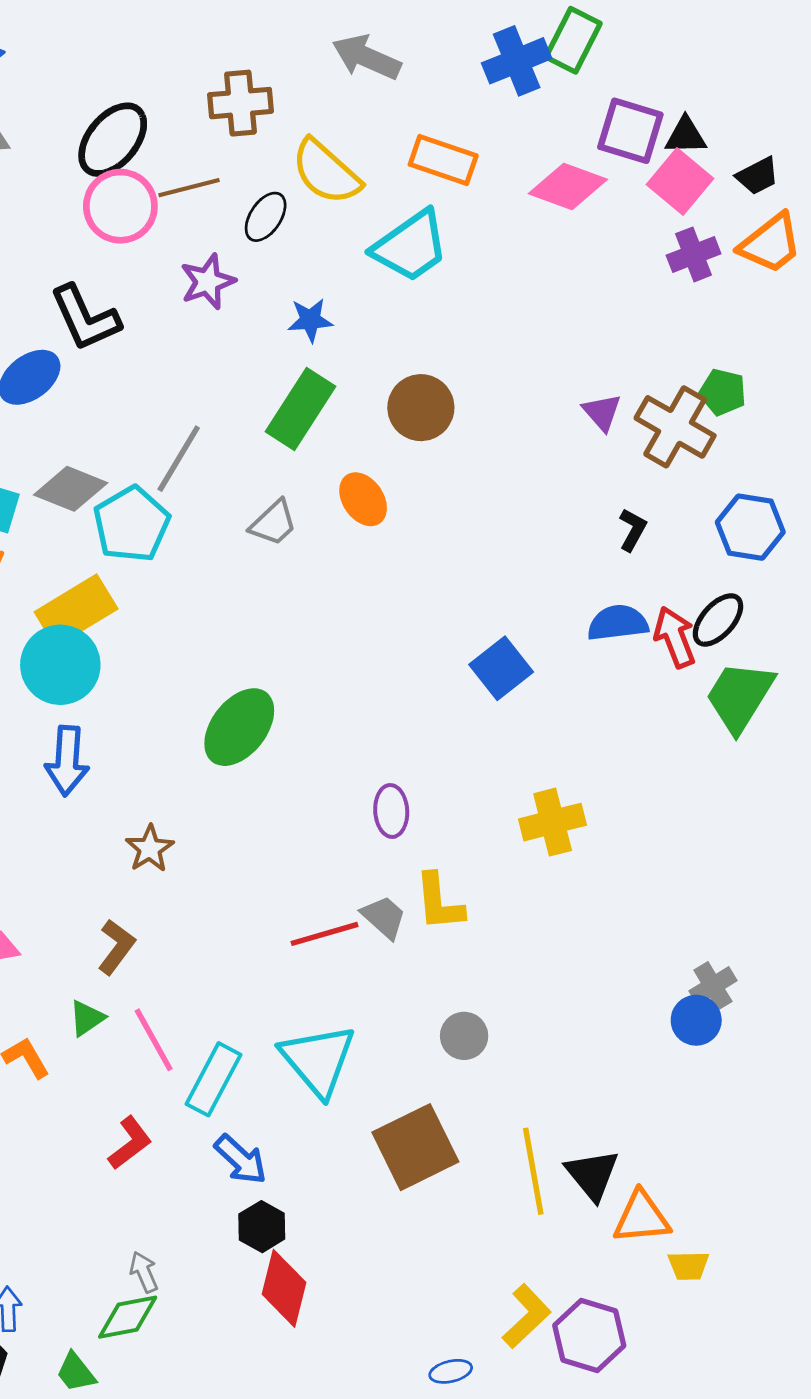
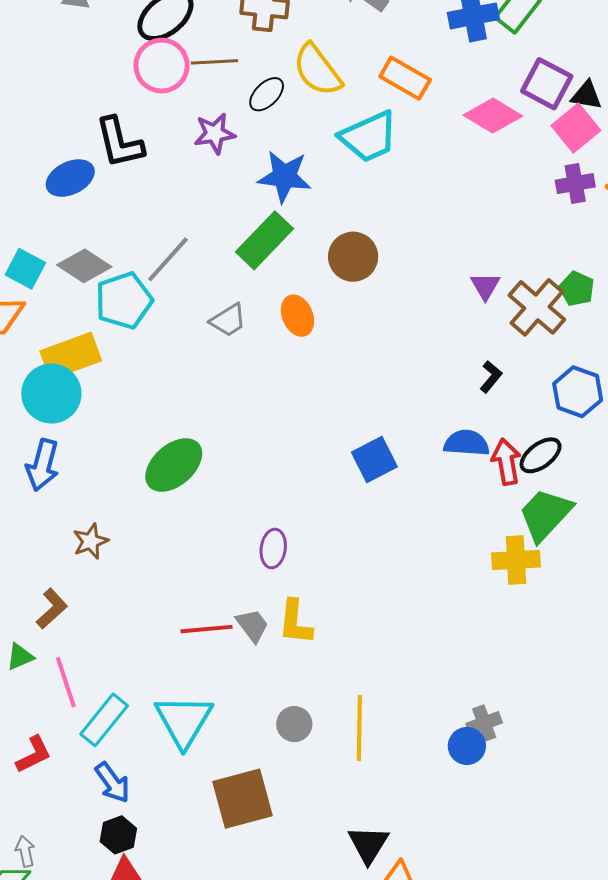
blue star: (310, 320) -> (284, 176), size x1.6
yellow cross: (553, 822) -> (516, 560), moved
yellow line: (533, 1171) -> (359, 728), moved

